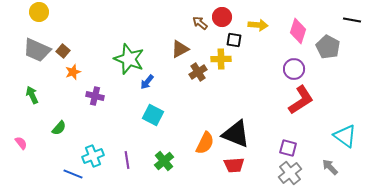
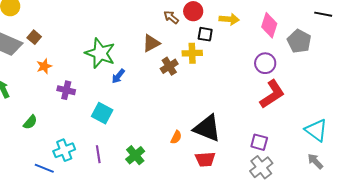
brown square: (63, 51) -> (34, 37), moved
cyan square: (153, 115) -> (102, 113), moved
orange semicircle: (205, 143) -> (176, 137), size x0.6
gray arrow: (330, 167) -> (315, 161), moved

